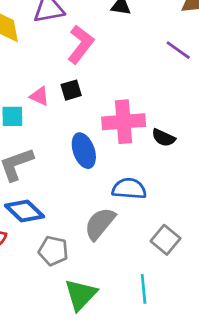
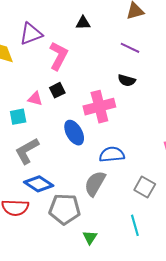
black semicircle: (163, 138) -> (127, 80), moved
gray pentagon: (53, 251) -> (65, 209), size x1.4
green triangle: (81, 295) -> (90, 237), size x0.6

